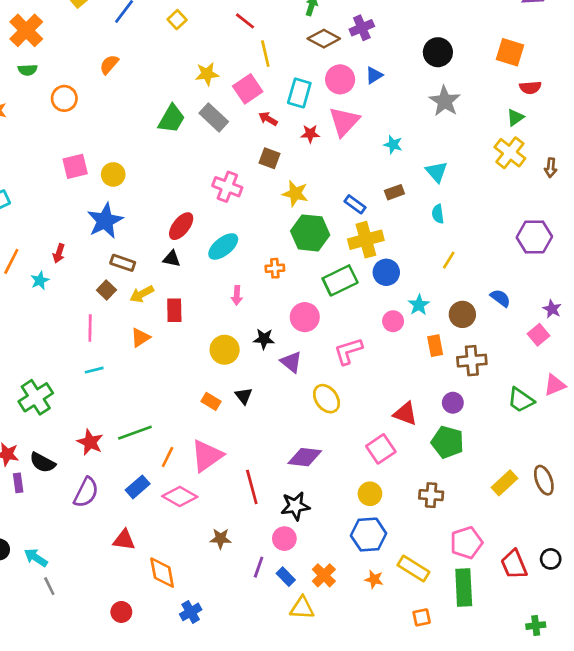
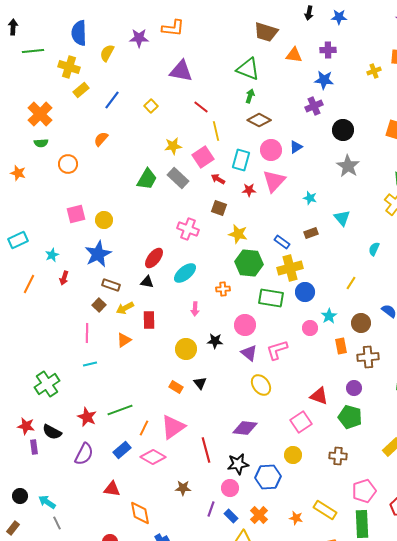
purple cross: (362, 28) -> (314, 106), moved
cyan semicircle: (438, 214) -> (374, 249), moved, turned 32
cyan star: (40, 280) -> (52, 255), moved
green rectangle: (340, 280) -> (271, 298), turned 35
purple triangle: (291, 362) -> (249, 353), moved
blue hexagon: (369, 535) -> (268, 477), moved

